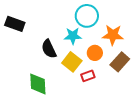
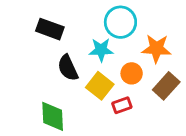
black rectangle: (15, 24) -> (50, 29), moved

